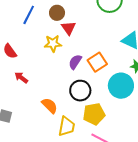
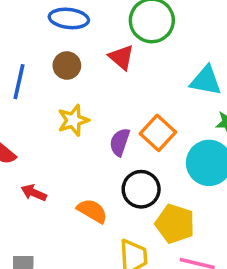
red triangle: (69, 28) -> (121, 57), moved
orange semicircle: (50, 106) -> (92, 211), moved
yellow pentagon: (94, 114) -> (175, 224), turned -30

